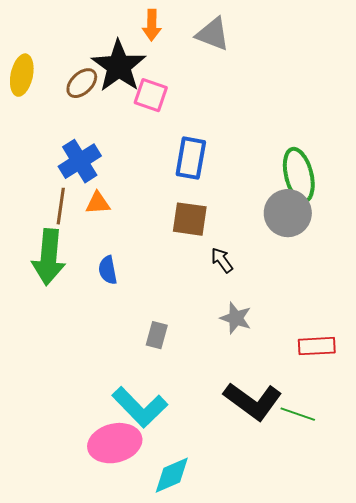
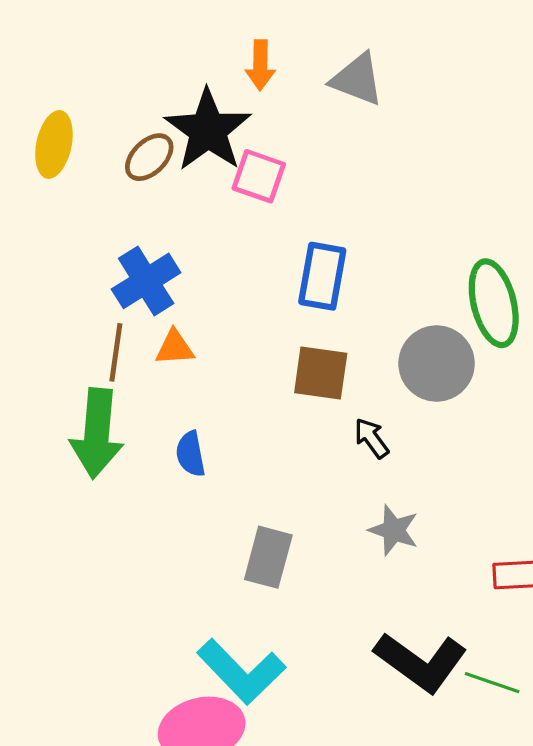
gray circle: (288, 213) -> (437, 364), moved
gray rectangle: (157, 335) -> (268, 557), size x1.4

